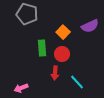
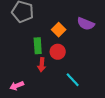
purple semicircle: (90, 26) -> (86, 24), turned 48
red arrow: (55, 73) -> (42, 65), moved

